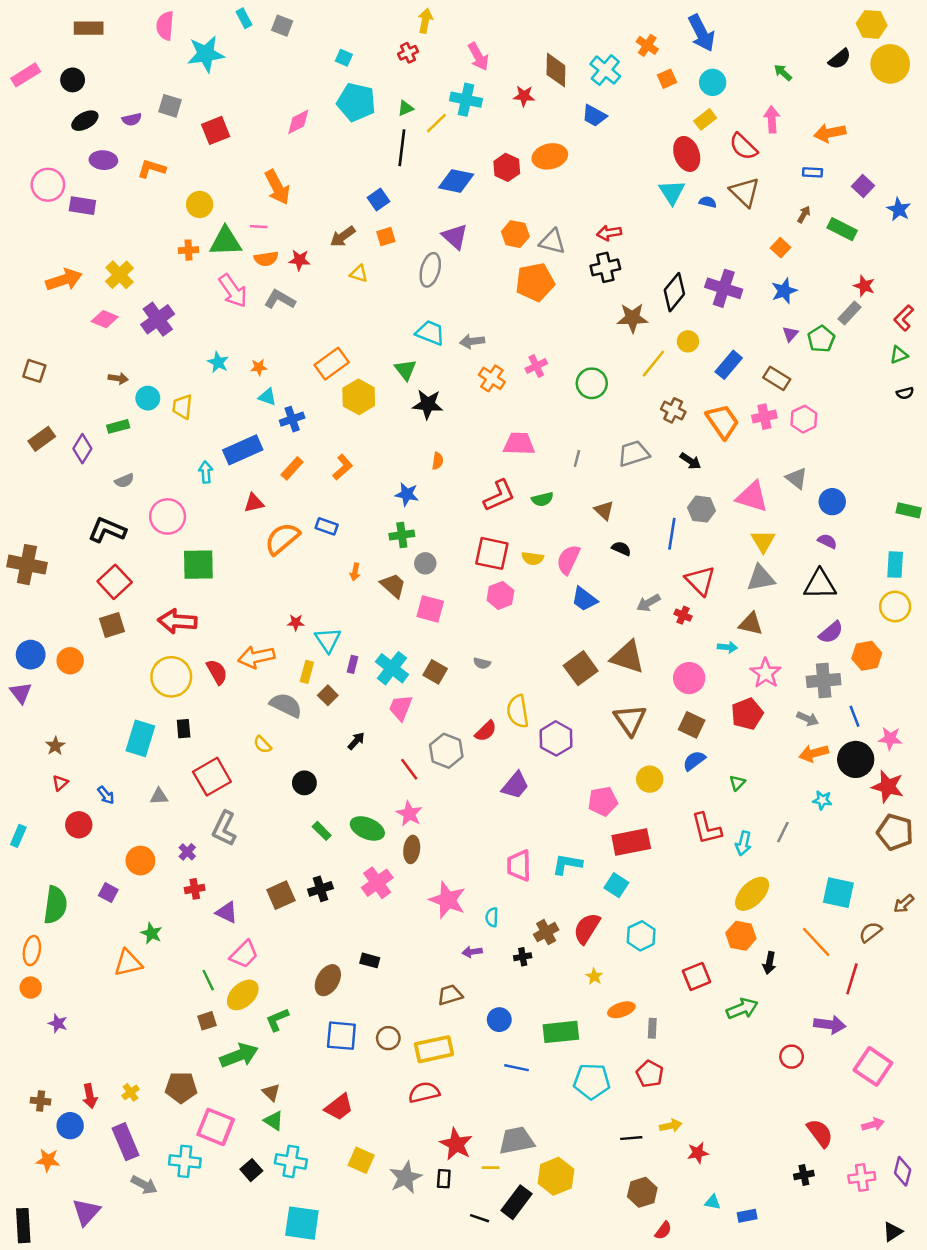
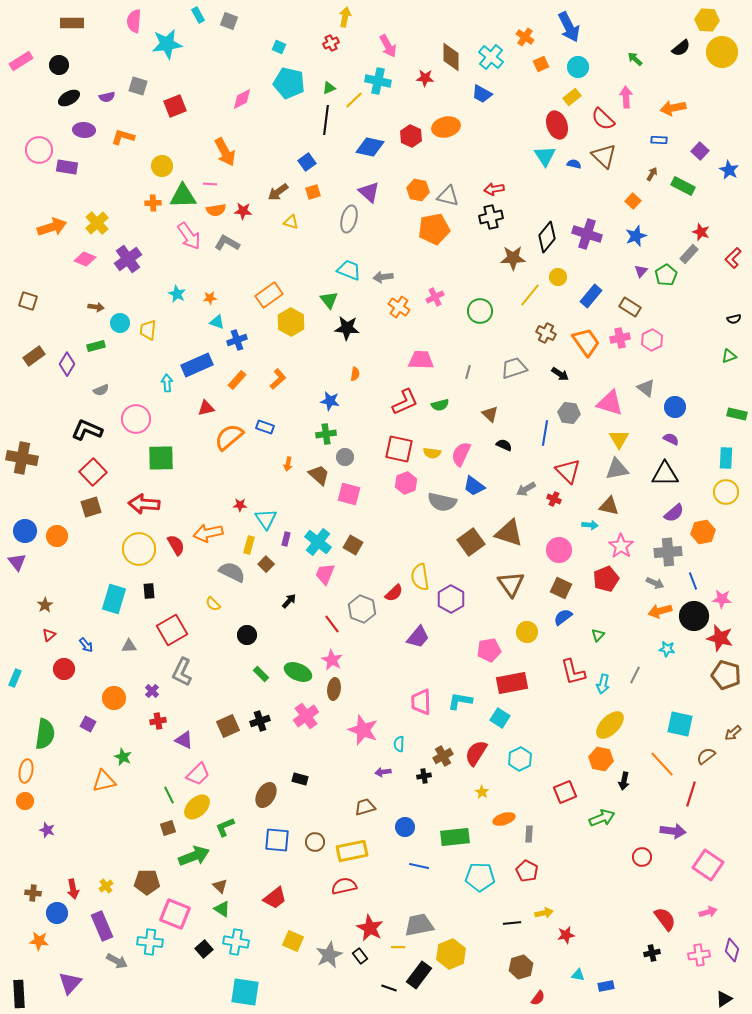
green triangle: (899, 355) -> (729, 356), moved
gray semicircle: (482, 663) -> (442, 502), moved, size x2.0
black rectangle: (444, 1179) -> (360, 956), turned -42

